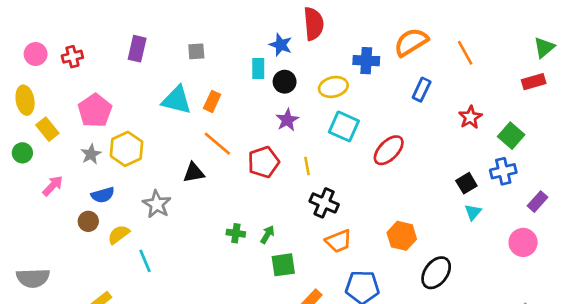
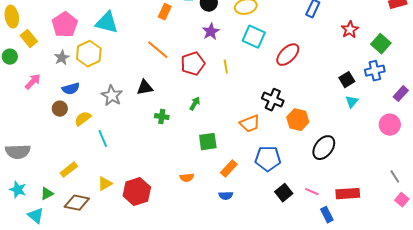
cyan triangle: (177, 100) -> (107, 23), moved
orange rectangle: (212, 101) -> (165, 12), moved
black triangle: (194, 173) -> (145, 88), moved
black cross: (324, 203) -> (273, 100), moved
green cross: (236, 233) -> (162, 117), moved
green arrow: (267, 235) -> (195, 104), moved

